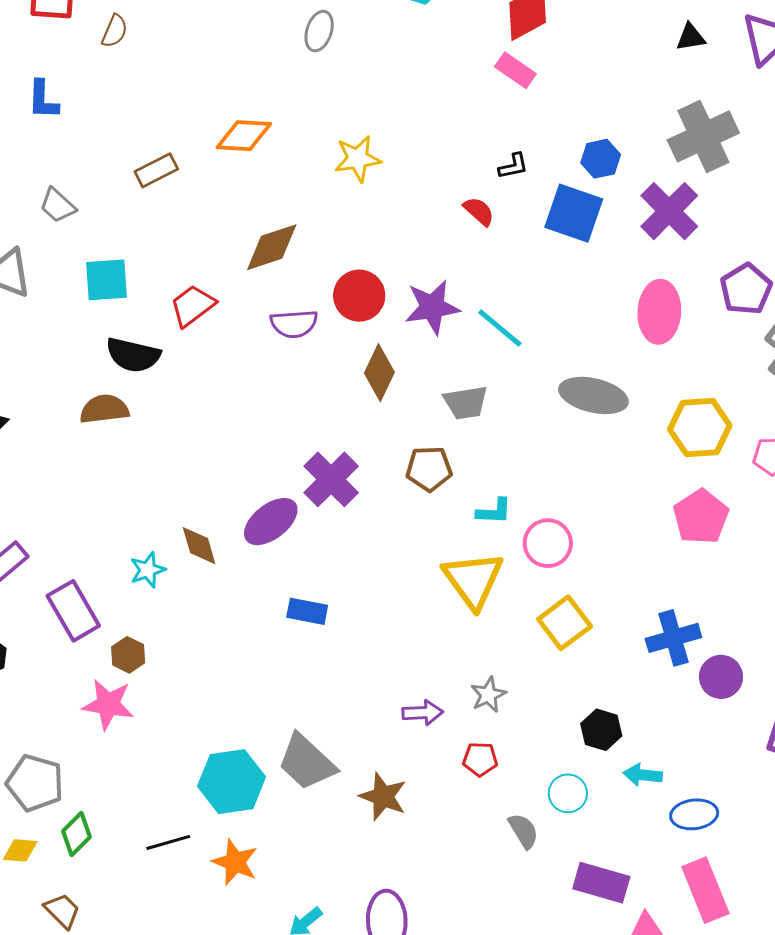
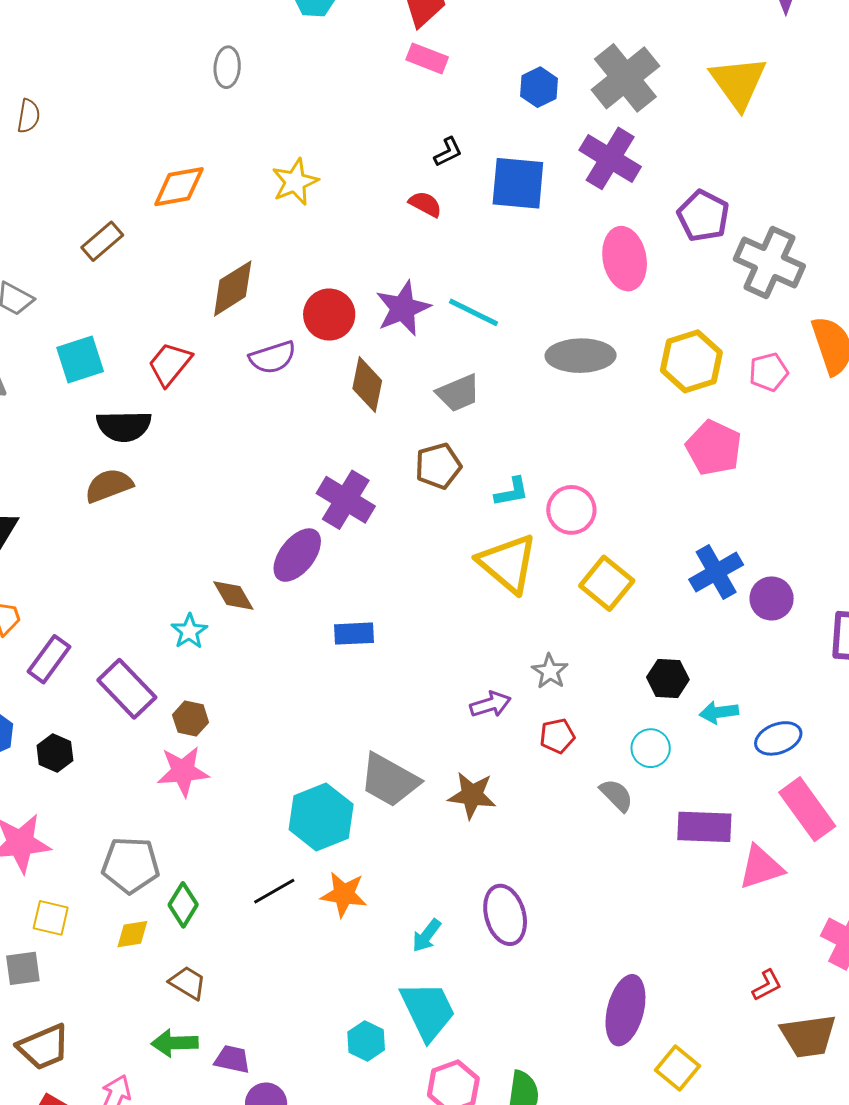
blue hexagon: (601, 159) -> (539, 87), moved

